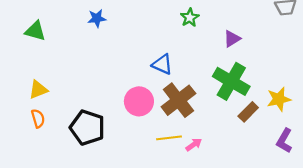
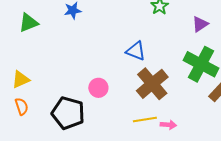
green triangle: (35, 31) -> (28, 23), moved, turned -35
pink circle: (139, 101) -> (98, 88), moved, size x0.7
pink arrow: (194, 145) -> (168, 125), turned 42

